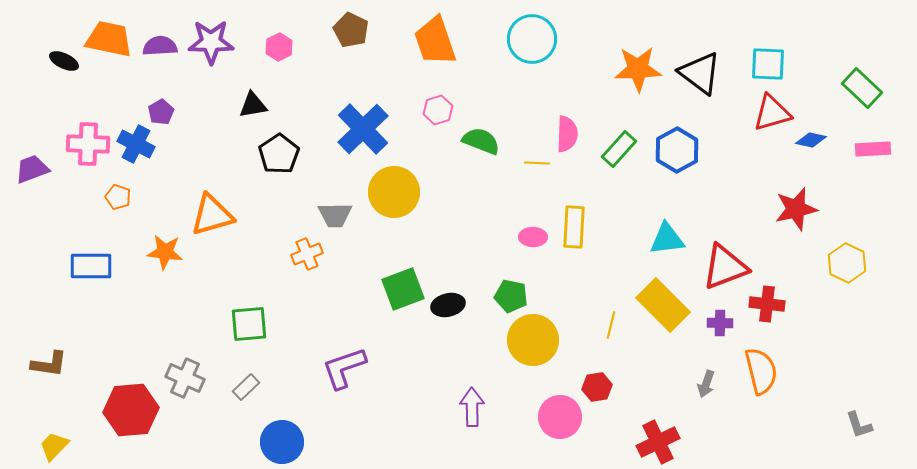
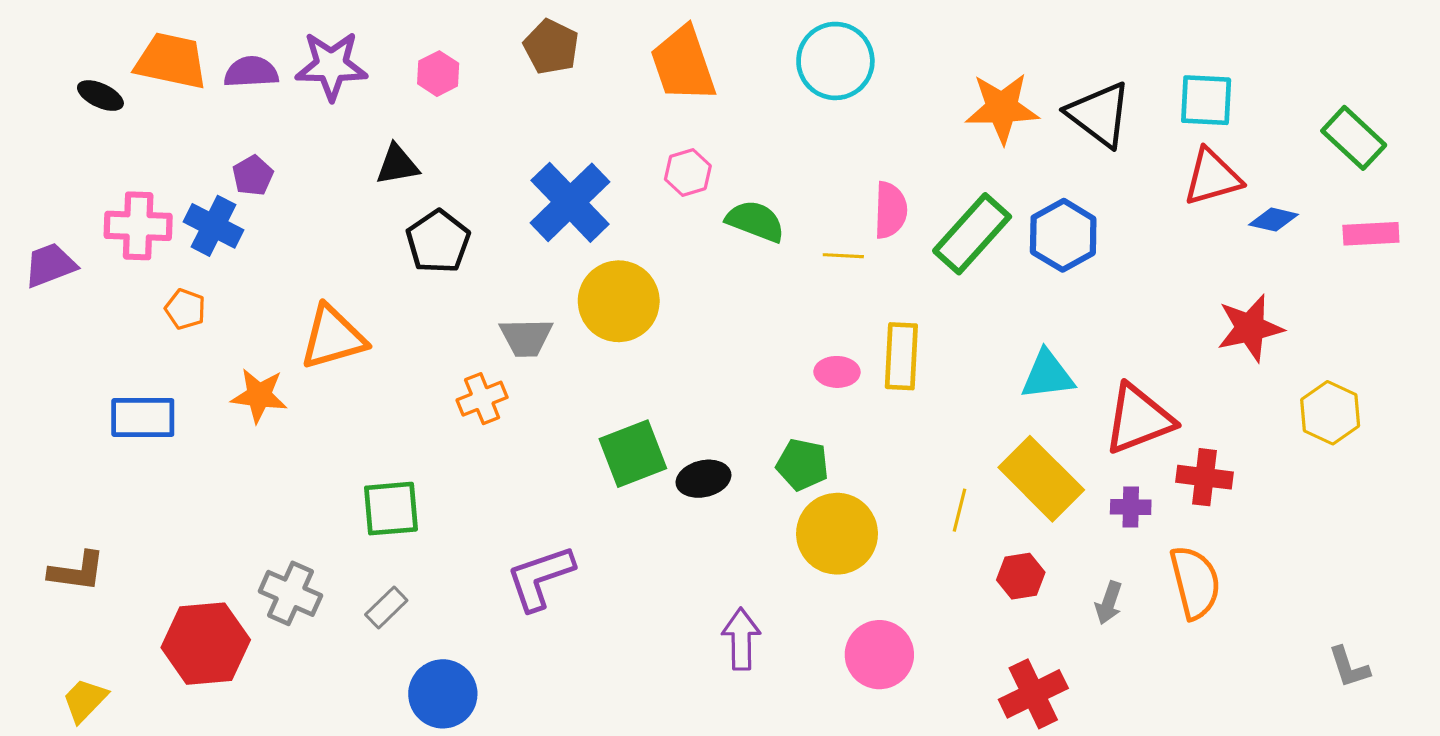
green rectangle: (619, 149) -> (972, 234), size x1.4
red hexagon: (597, 387) -> (1021, 576), moved

